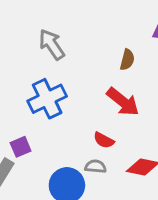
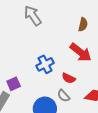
blue cross: (47, 99) -> (45, 64), moved, size x0.7
gray semicircle: (95, 166) -> (64, 96), turned -136

